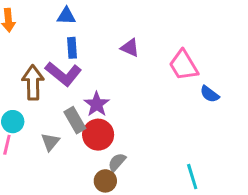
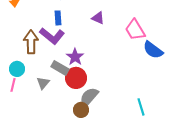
blue semicircle: (210, 94) -> (153, 50), size x1.5
gray rectangle: (75, 120) -> (60, 68), turned -30
gray semicircle: (117, 162) -> (89, 97), size x1.5

